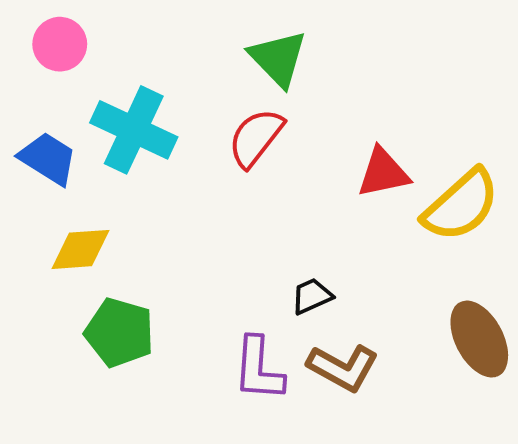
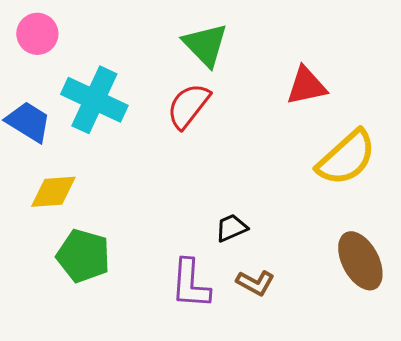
red triangle: (383, 173) -> (306, 86), moved
brown L-shape: (343, 368) -> (255, 283), size x0.7

